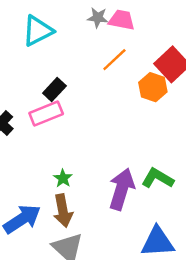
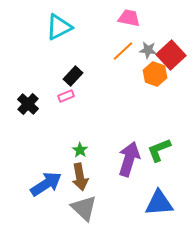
gray star: (98, 18) -> (148, 50), moved
pink rectangle: (46, 114) -> (66, 96), size x0.6
green L-shape: (158, 178) -> (159, 150), turned -52

